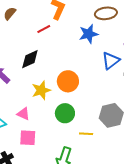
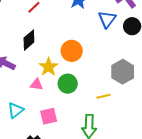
green circle: (65, 113) -> (68, 84), moved
pink triangle: (23, 114) -> (37, 84), moved

